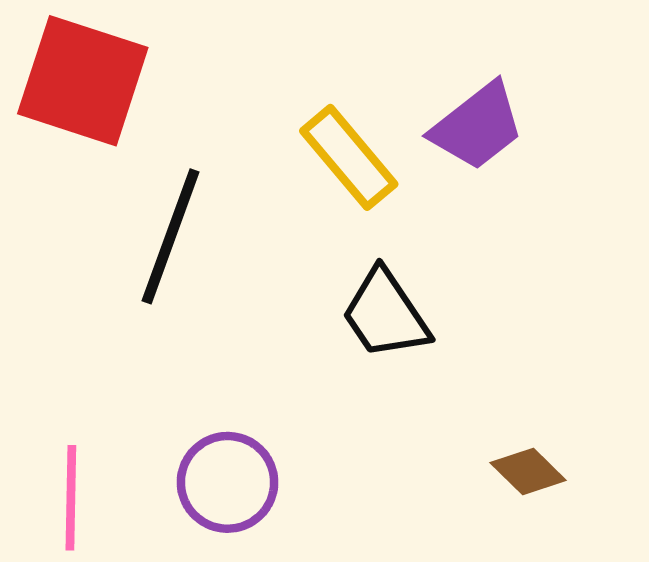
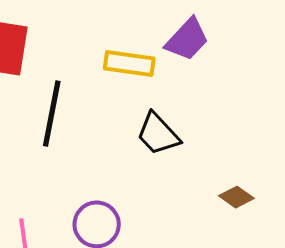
yellow rectangle: (349, 157) -> (129, 63), turned -33

